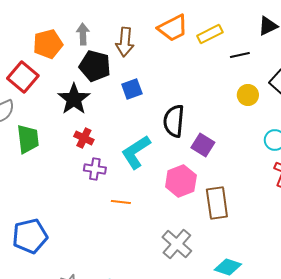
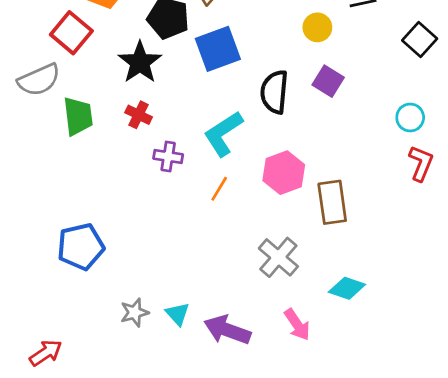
blue square: (132, 89) -> (218, 49), size x1.6
yellow circle: (248, 95) -> (317, 27), moved
red cross: (84, 138) -> (139, 115), moved
purple square: (203, 145) -> (328, 81), moved
orange line: (121, 202) -> (219, 189), moved, turned -66

